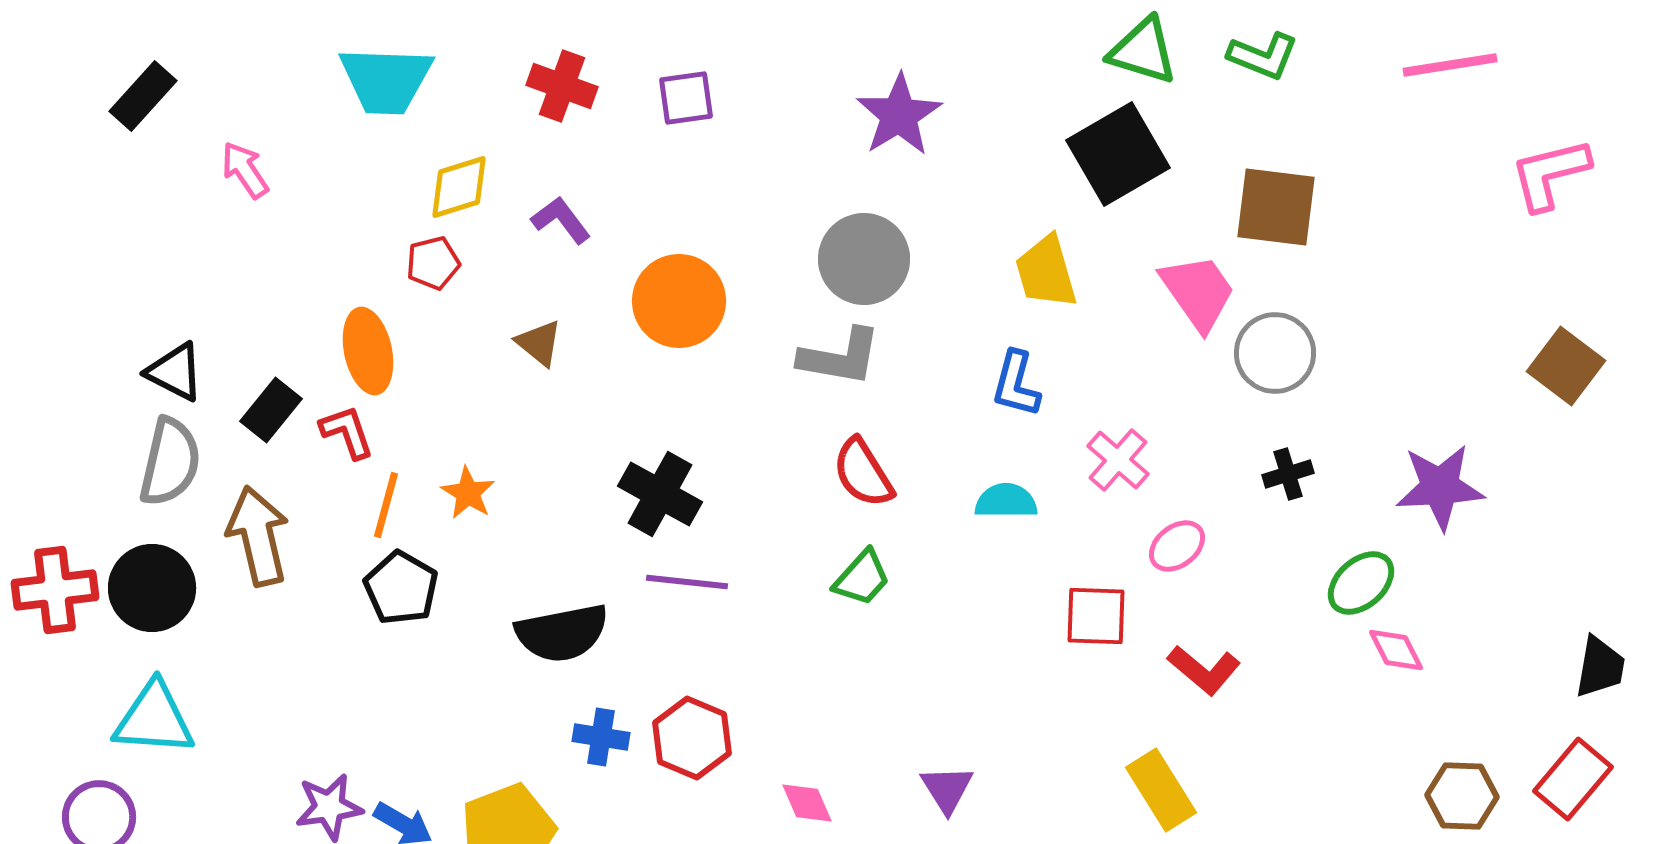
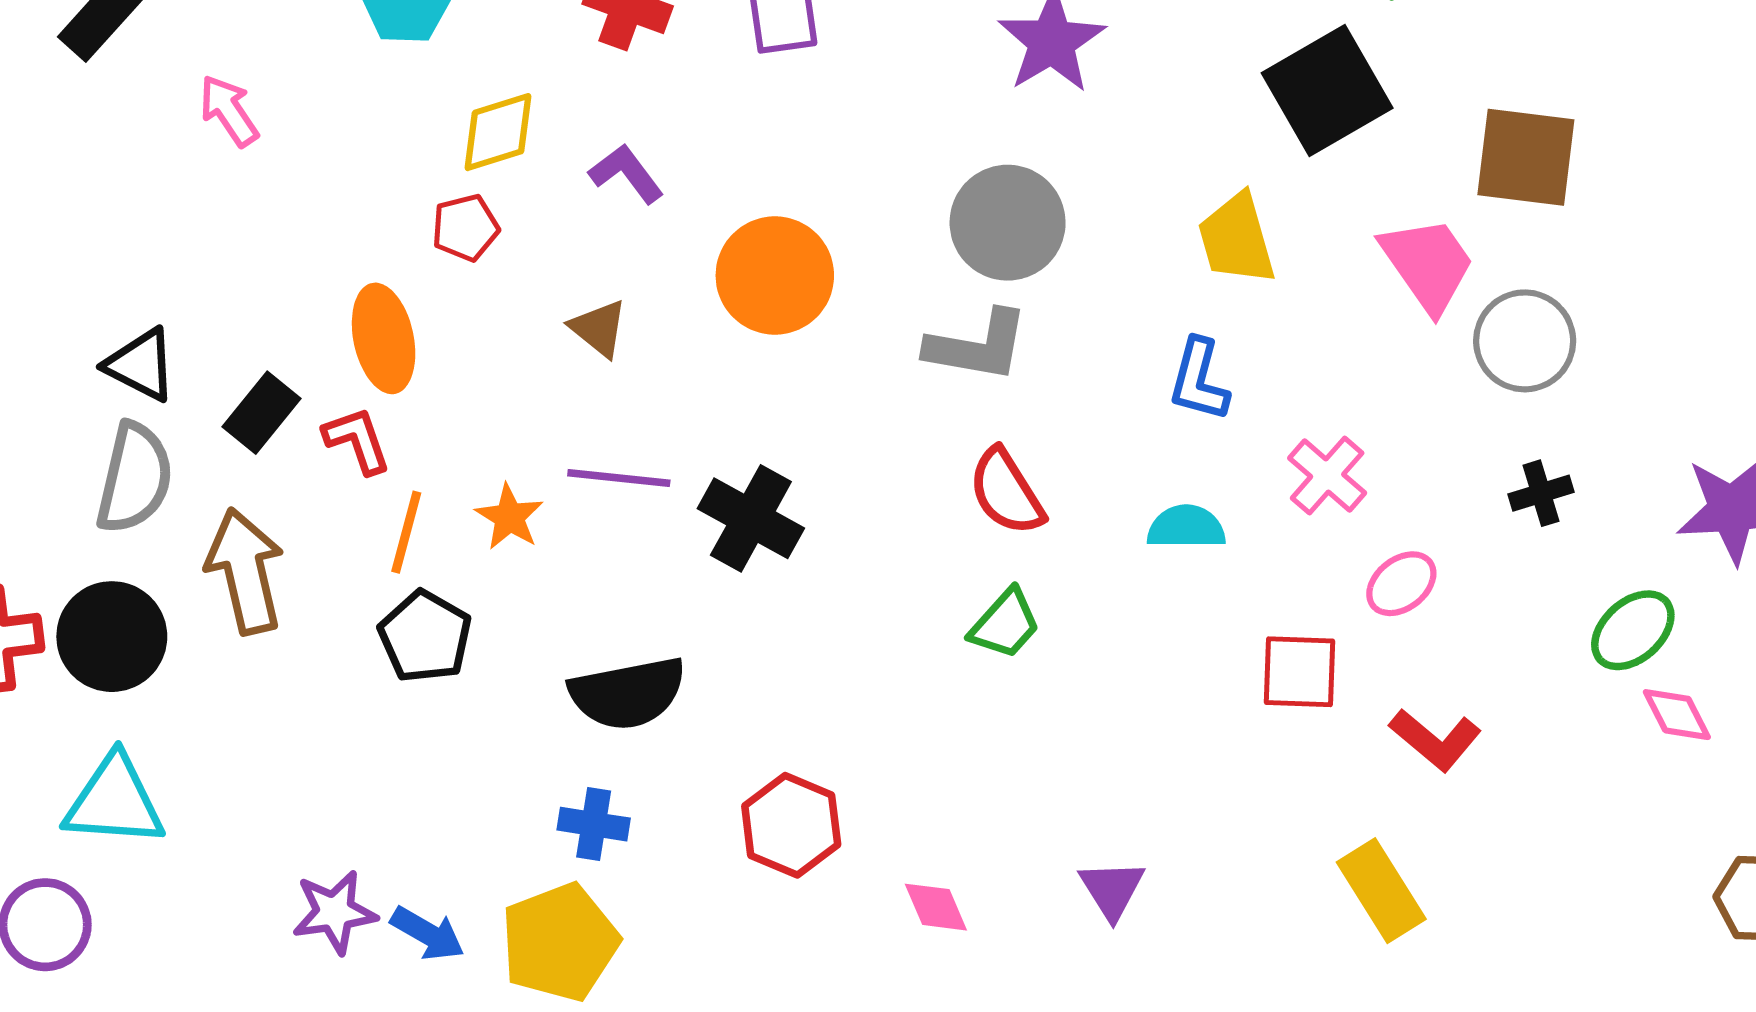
purple line: (687, 582) -> (619, 478), moved
blue cross: (601, 737) -> (594, 824), moved

